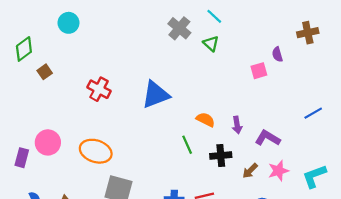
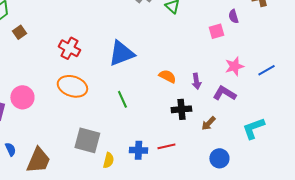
green line: (187, 145) -> (122, 99), moved
orange ellipse: (96, 151) -> (72, 86), moved
pink star: (278, 171) -> (234, 66), moved
cyan L-shape: (314, 176) -> (253, 128), moved

